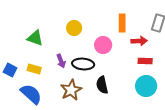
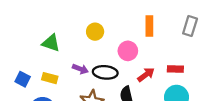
red arrow: (139, 41) -> (146, 75), moved, turned -35
purple arrow: (61, 61) -> (80, 69), turned -48

